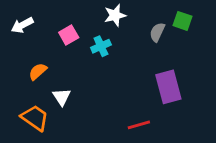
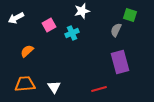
gray semicircle: (157, 32) -> (116, 30), moved
white triangle: (62, 97) -> (54, 87), moved
orange trapezoid: (35, 118) -> (25, 84), turned -40

